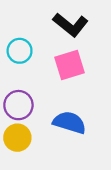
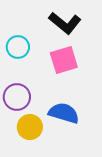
yellow circle: (17, 138) -> (30, 127), moved

